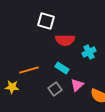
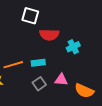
cyan rectangle: (62, 68) -> (38, 63), moved, turned -40
pink triangle: (77, 85) -> (61, 80), turned 48

